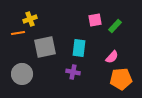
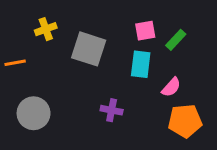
orange line: (18, 33) -> (15, 63), moved
gray square: (45, 47) -> (89, 49), moved, turned 30
cyan rectangle: (79, 48) -> (141, 64), moved

